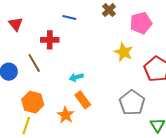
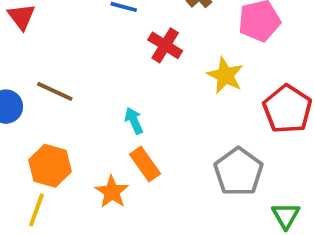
red cross: (50, 40) -> (165, 45), moved, turned 30
brown line: (34, 63) -> (55, 91), turned -36
cyan arrow: (76, 77) -> (134, 121), turned 80

